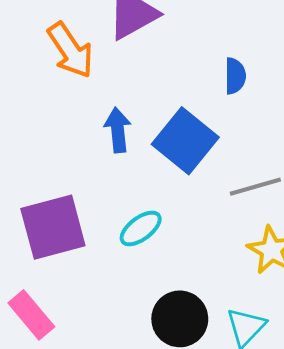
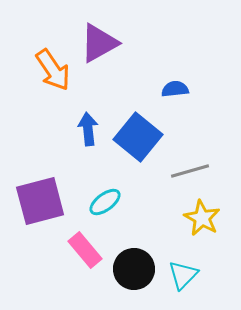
blue semicircle: (235, 76) -> (175, 89), turned -96
pink rectangle: (31, 315) -> (85, 250), moved

